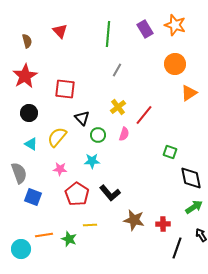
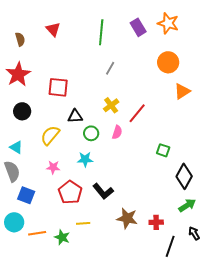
black triangle: (82, 118) -> (75, 116), turned -49
cyan triangle: (31, 144) -> (16, 147), moved
black diamond: (191, 178) -> (184, 176), turned 40
cyan circle: (21, 249) -> (14, 222), moved

